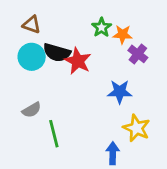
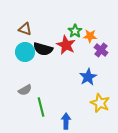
red star: (78, 61) -> (66, 45), moved
blue star: (120, 92) -> (88, 77), turned -30
blue arrow: (113, 153) -> (66, 121), moved

